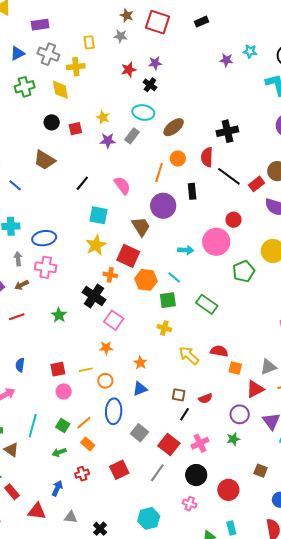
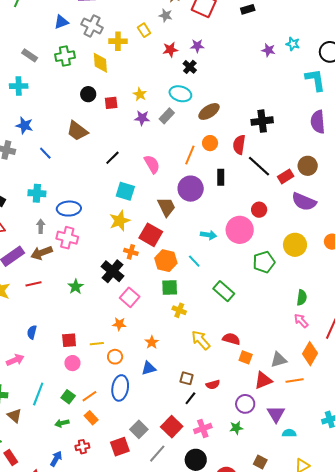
yellow rectangle: (89, 42) -> (144, 30), moved, turned -32
brown arrow: (22, 285) -> (42, 253), size x1.5
green square: (168, 300) -> (170, 287), moved
gray square: (139, 433) -> (139, 429), moved

